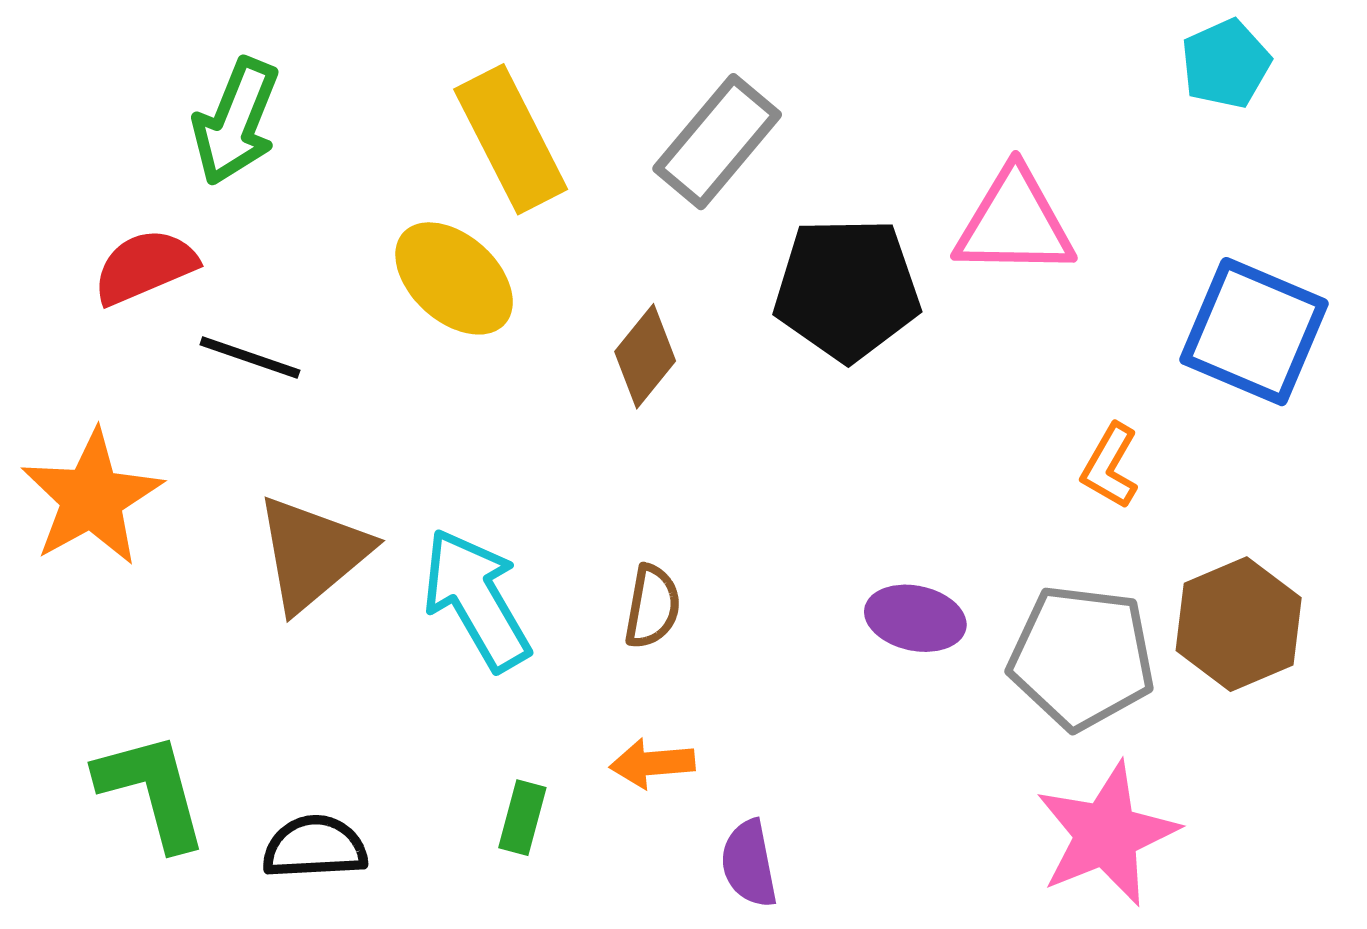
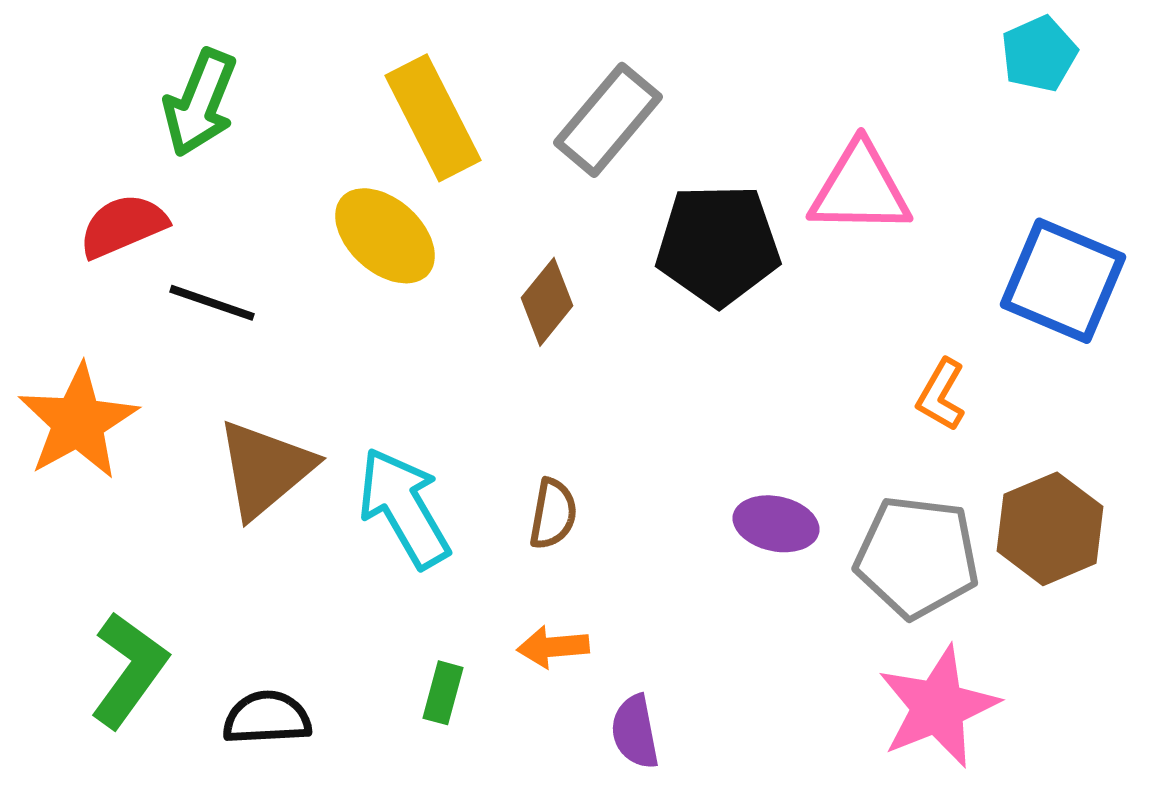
green L-shape: (152, 791) -> (129, 670), turned 51

